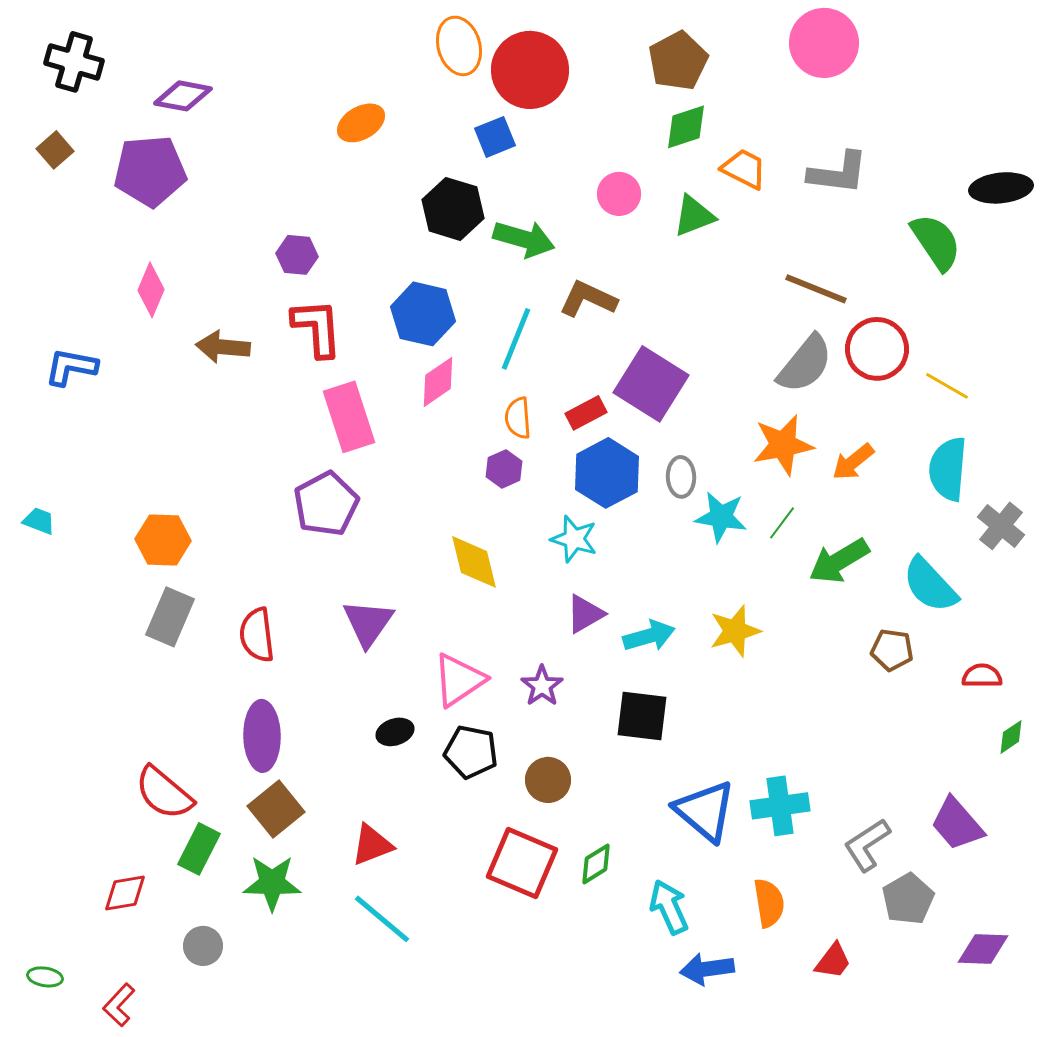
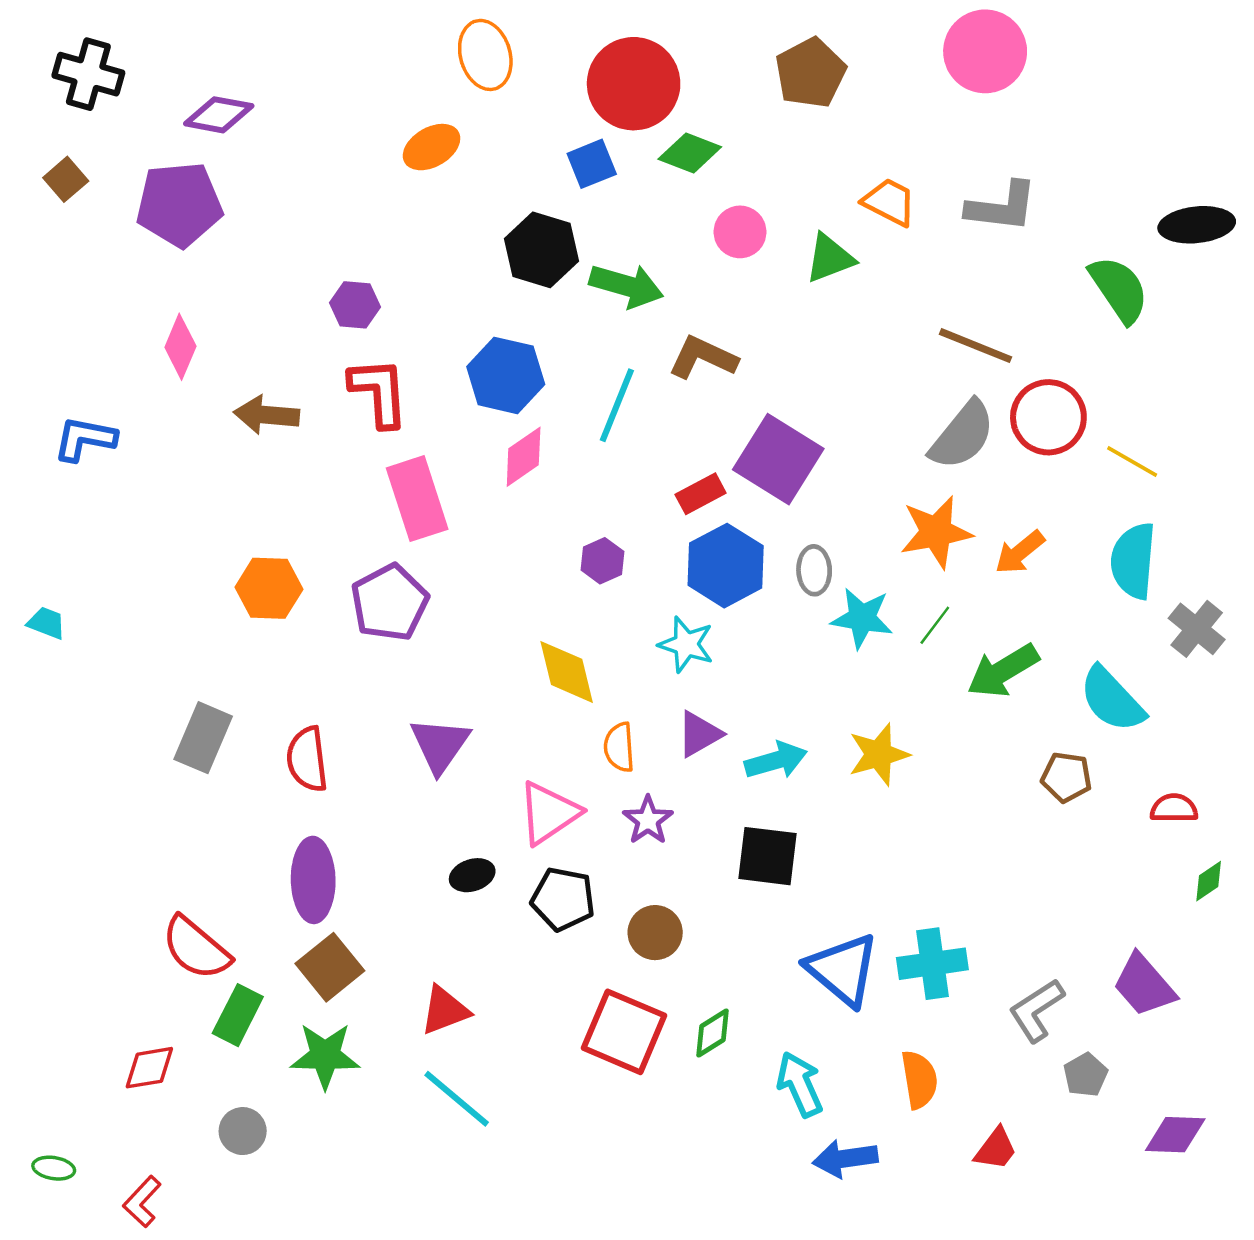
orange ellipse: (459, 46) -> (485, 55), moved
green diamond: (686, 127) -> (690, 153), moved, turned 39
orange semicircle: (518, 418) -> (619, 747), moved
orange hexagon: (163, 540) -> (269, 588), moved
gray pentagon: (908, 899) -> (1086, 1075), size x0.7

